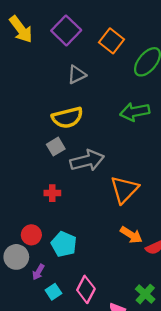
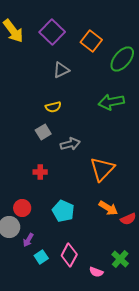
yellow semicircle: (67, 118) -> (53, 107), size x0.6
gray arrow: (87, 161) -> (70, 144), size x0.7
cyan pentagon: (64, 244) -> (63, 211), moved

